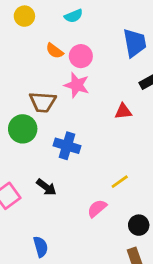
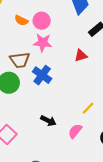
blue cross: (67, 146) -> (42, 75), moved, turned 30
black arrow: (46, 187) -> (48, 121), moved

